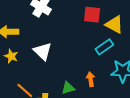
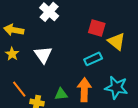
cyan rectangle: (104, 47) -> (93, 59), moved
orange arrow: (91, 79) -> (84, 90), size x1.6

